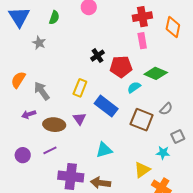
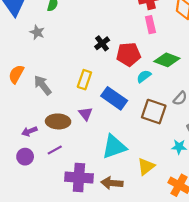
purple arrow: (29, 114) -> (29, 131), moved
cyan triangle: (104, 150) -> (114, 147), size x1.4
yellow triangle: (142, 170) -> (146, 167), moved

